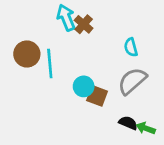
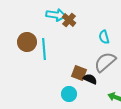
cyan arrow: (66, 18) -> (56, 15), turned 120
cyan circle: (84, 86) -> (69, 94), moved
black semicircle: (128, 123) -> (90, 79), moved

